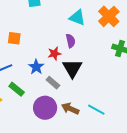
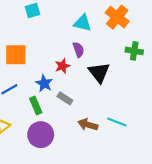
orange square: (14, 38) -> (16, 55), size x1.5
black triangle: (72, 68) -> (99, 72), moved
green rectangle: (17, 89) -> (36, 105), moved, turned 35
purple circle: (45, 108) -> (41, 135), moved

